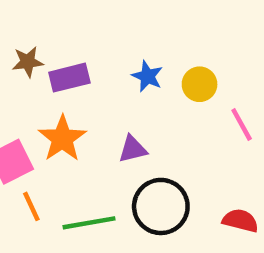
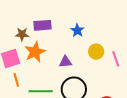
brown star: (28, 62) -> (22, 34), moved
yellow circle: (200, 84) -> (96, 52), moved

